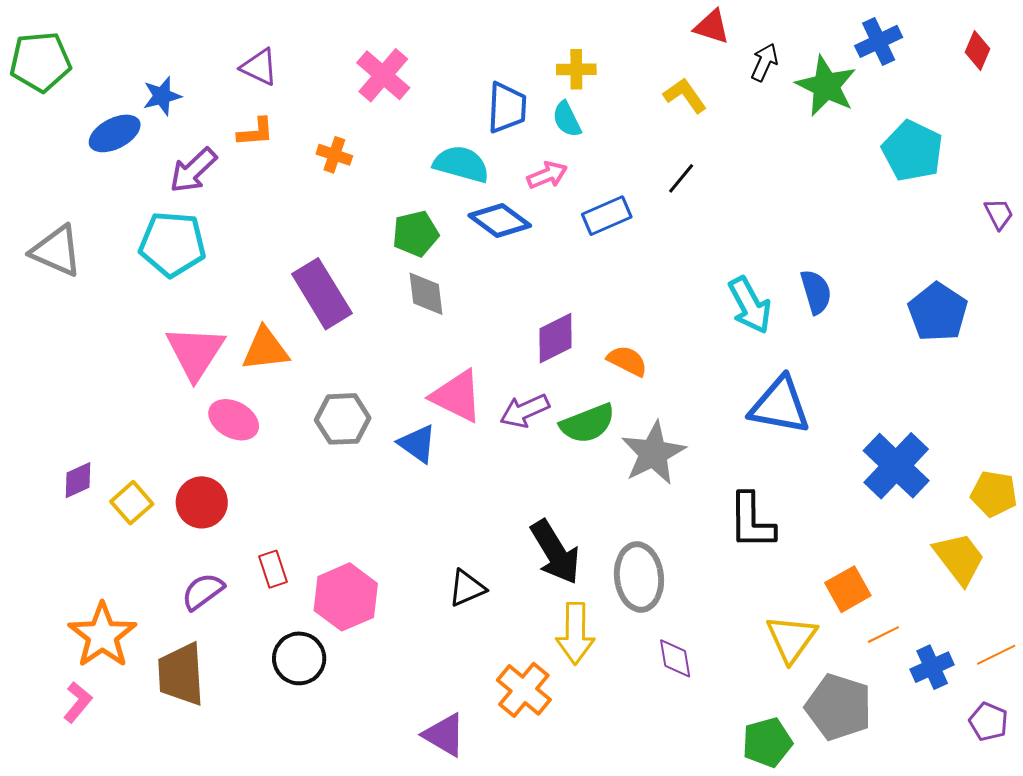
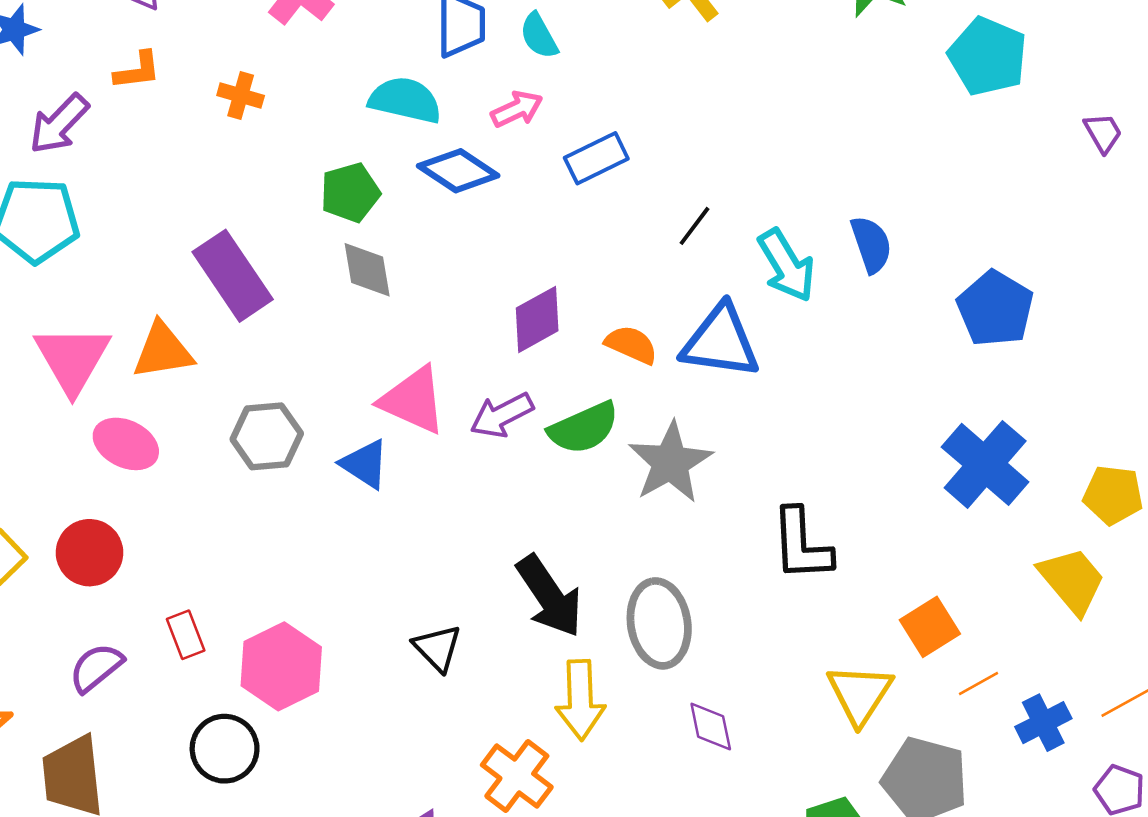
black line: (681, 178) -> (694, 226), moved
blue pentagon: (938, 312) -> (995, 309), moved
blue triangle: (780, 405) -> (721, 342), moved
black triangle: (467, 588) -> (437, 648), turned -48

